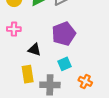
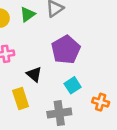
black triangle: (34, 50) -> (34, 74), turned 32
yellow rectangle: (28, 74) -> (21, 98), moved

